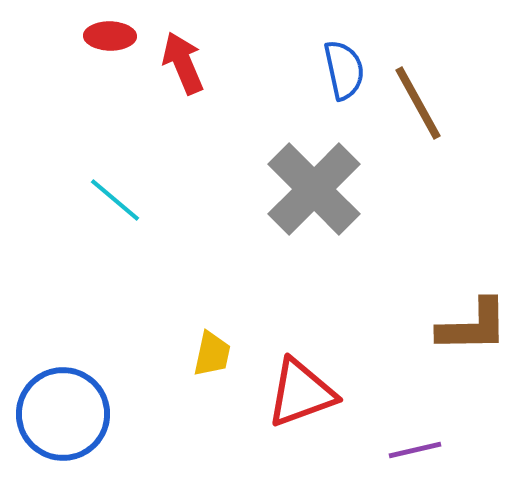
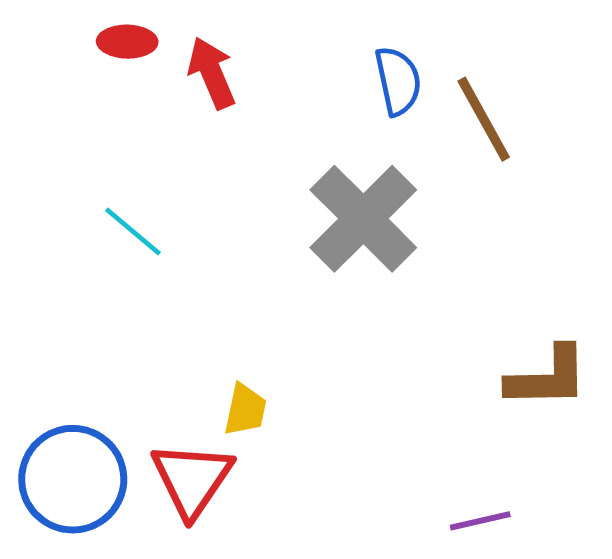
red triangle: (301, 393) -> (192, 479), moved, turned -36

